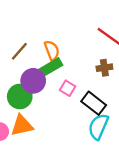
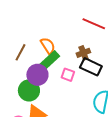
brown cross: (104, 68) -> (83, 53), moved
black rectangle: (94, 103) -> (91, 67), moved

